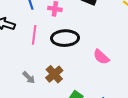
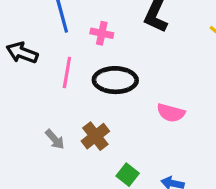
pink semicircle: (101, 57) -> (171, 113), turned -30

